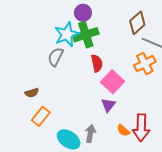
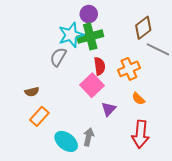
orange cross: (145, 64) -> (129, 69), moved
pink square: (113, 82) -> (92, 85), moved
orange semicircle: (123, 130) -> (138, 99), moved

